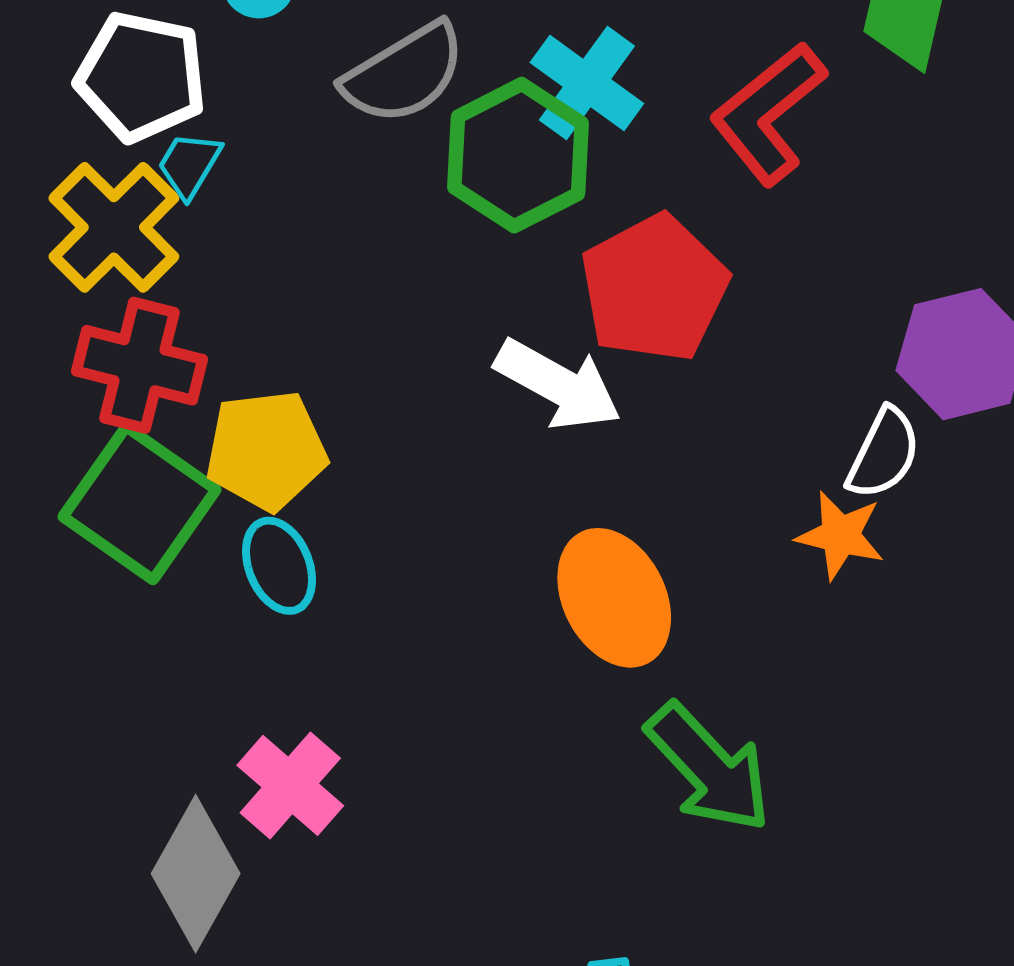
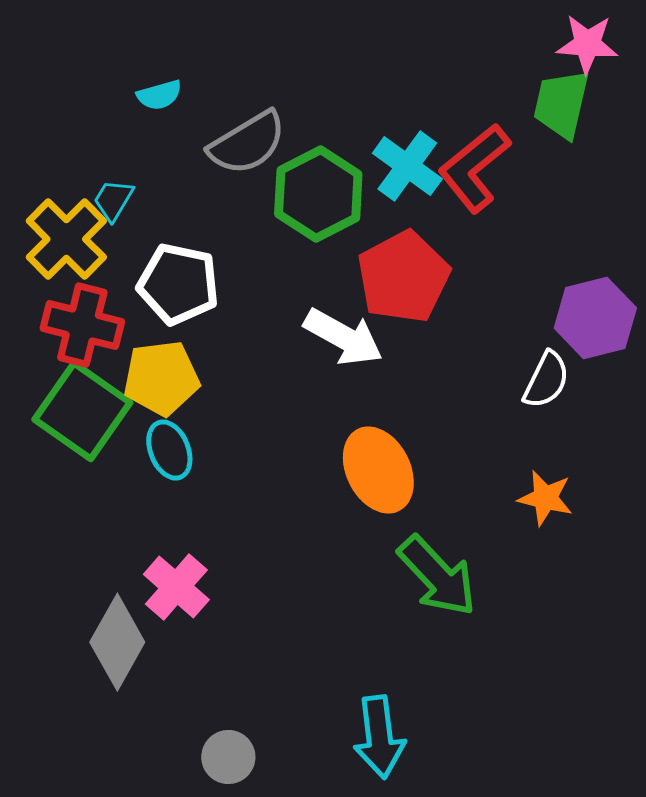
white pentagon: (141, 77) -> (178, 284), moved
cyan cross: (587, 83) -> (407, 166), moved
orange star: (840, 535) -> (545, 498), moved

